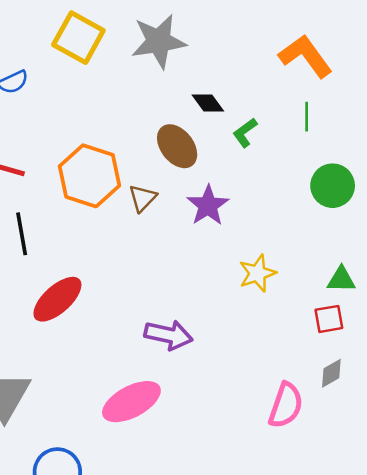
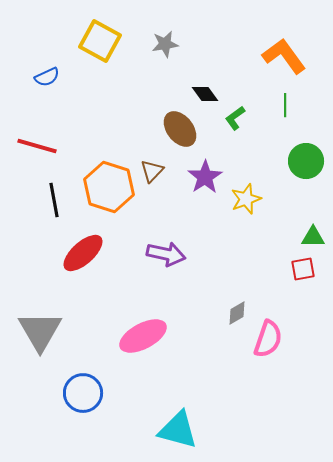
gray star: (159, 41) -> (165, 44), size x0.6
orange hexagon: (90, 176) -> (109, 187), moved
yellow star: (257, 273) -> (246, 199), moved
purple arrow: (168, 335) -> (166, 254), moved
gray diamond: (331, 373) -> (237, 313), moved

